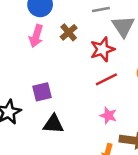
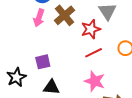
brown cross: (69, 32) -> (64, 15), size x1.5
pink star: (108, 115) -> (95, 81), size x1.5

